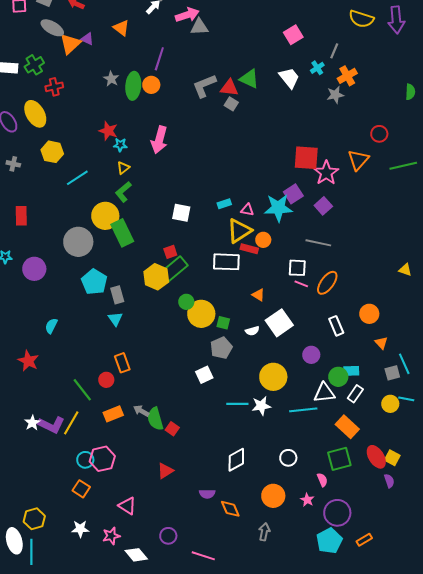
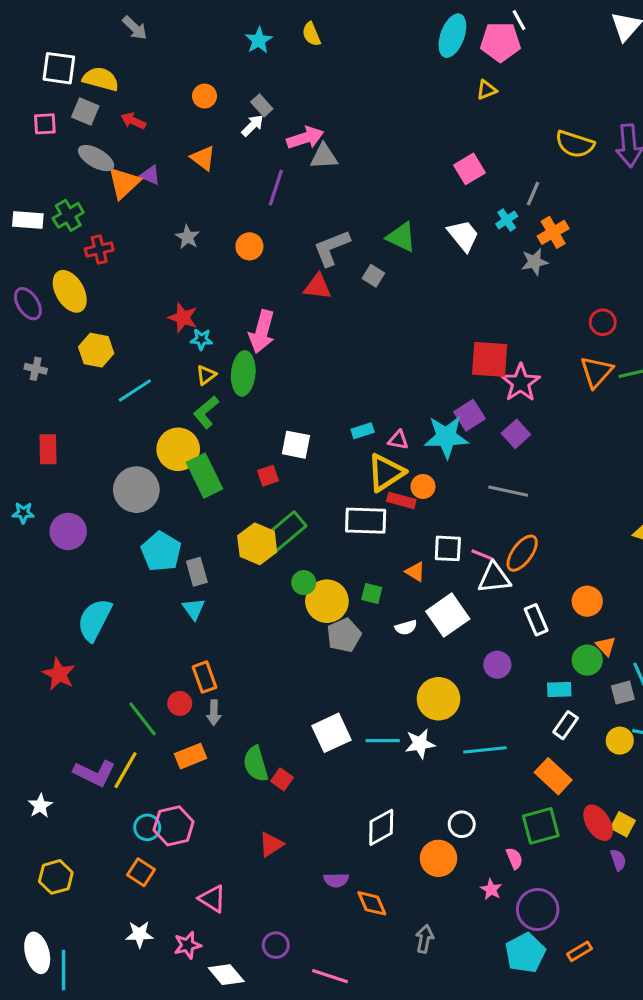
purple line: (159, 59) -> (276, 187), moved
green ellipse: (133, 86) -> (243, 373), moved
red triangle: (229, 88) -> (318, 287), moved
orange triangle: (358, 160) -> (597, 372), moved
red square: (170, 252) -> (268, 476), moved
white square: (297, 268) -> (448, 548), moved
green square: (223, 323) -> (372, 593), moved
cyan semicircle: (51, 326) -> (95, 620), size x1.8
gray pentagon: (221, 348) -> (344, 635), moved
white square: (204, 375) -> (332, 733), moved, size x1.4
green circle: (338, 377) -> (587, 660), moved
white triangle: (324, 393) -> (494, 578), moved
gray arrow: (141, 411) -> (214, 713), moved, turned -119
white star: (32, 423) -> (40, 806), moved
orange circle: (273, 496) -> (438, 858), moved
yellow hexagon: (34, 519) -> (56, 877), moved

